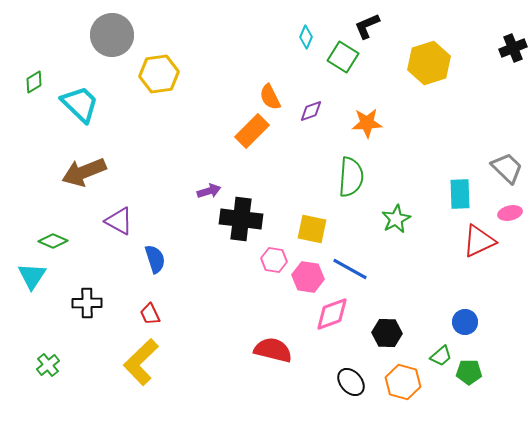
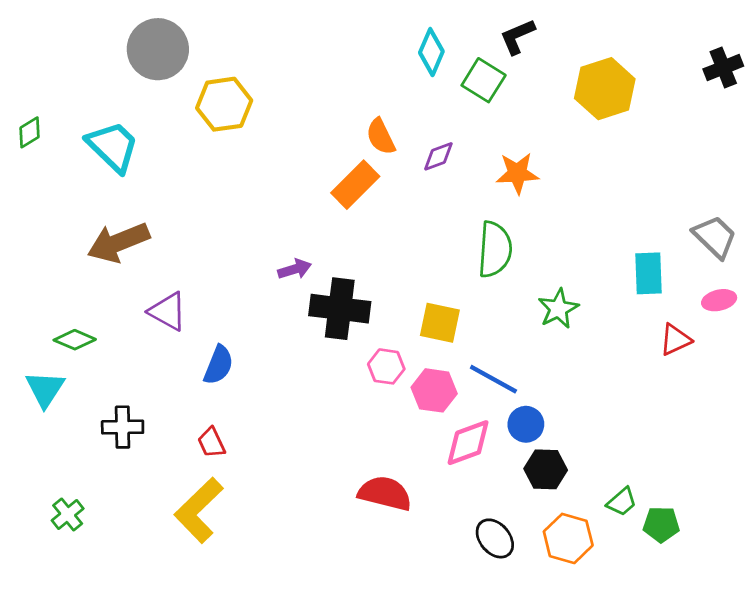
cyan diamond: (306, 37) -> (431, 52), size x1.4
green diamond: (34, 82) -> (30, 132), moved
red triangle: (479, 241) -> (675, 340), size x0.7
blue semicircle: (155, 259) -> (218, 365), turned 40
blue circle: (465, 322) -> (526, 424), moved

